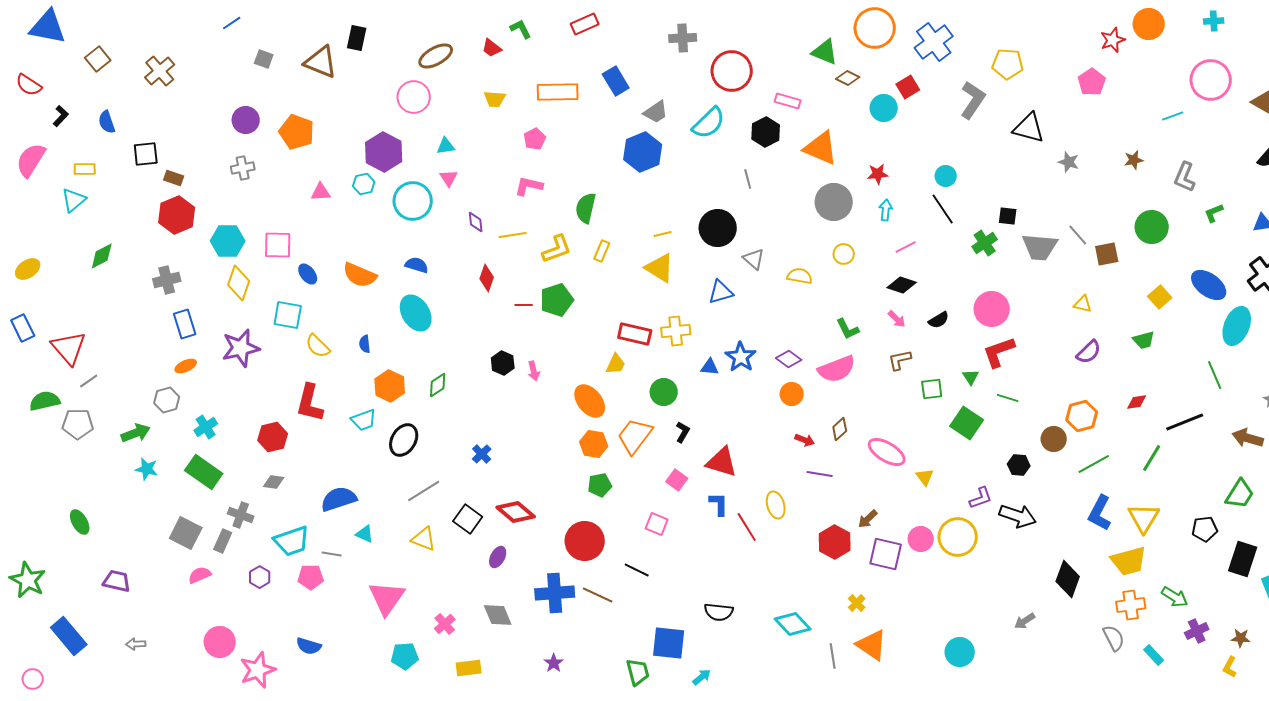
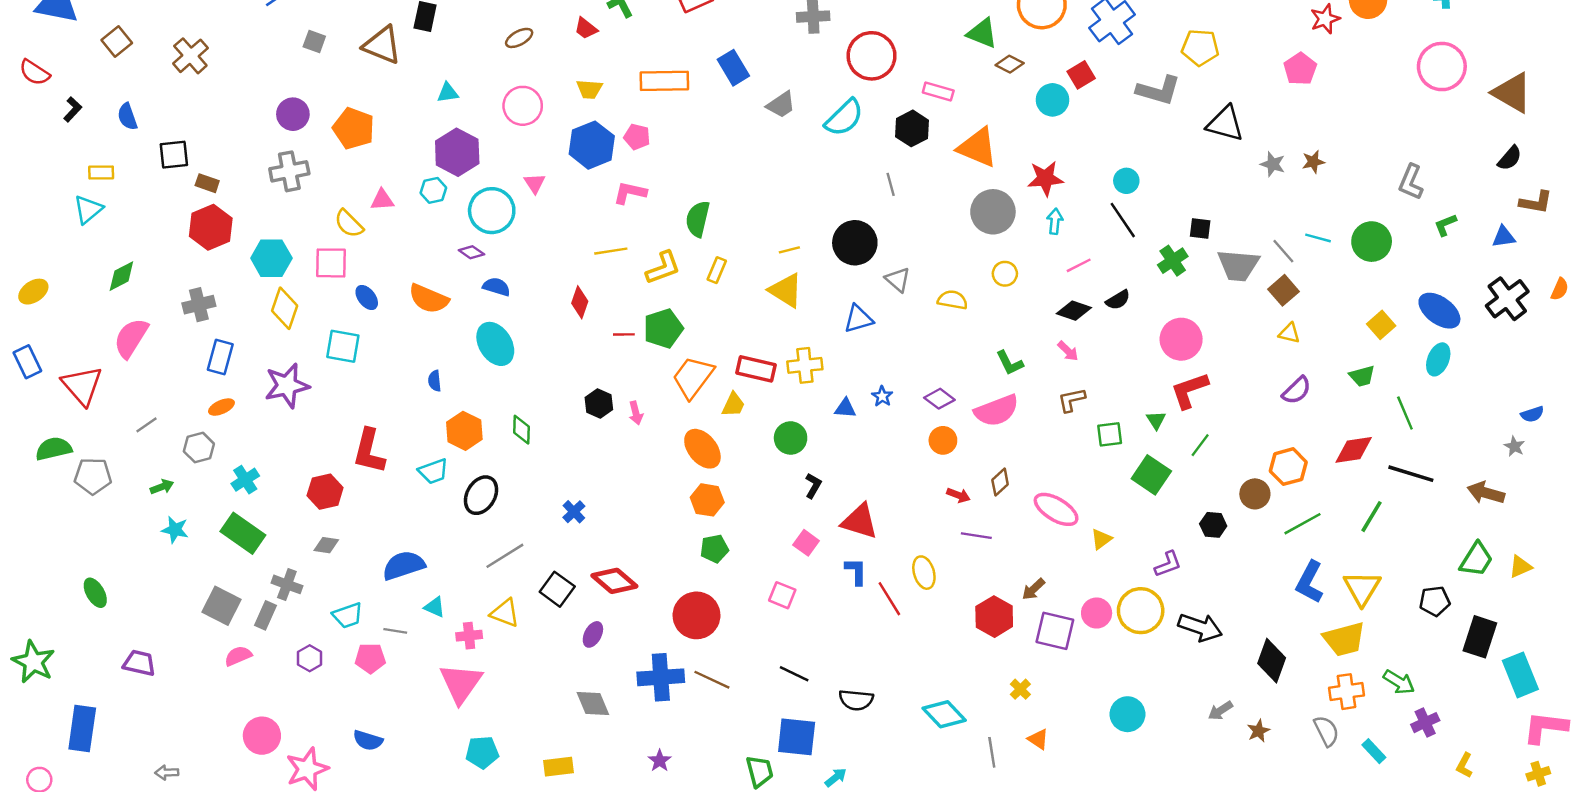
brown ellipse: (436, 56) -> (519, 38), size x0.7
pink circle: (414, 97) -> (523, 106), moved
gray L-shape: (973, 100) -> (1158, 90), turned 72
cyan line: (1173, 116) -> (1318, 238), moved, turned 35
pink pentagon: (535, 139) -> (637, 137), turned -30
cyan triangle: (446, 146) -> (448, 93), moved
blue hexagon: (643, 152) -> (592, 145), moved
pink semicircle: (31, 160) -> (131, 338), moved
brown star: (1134, 160) -> (1313, 162), moved
gray cross: (243, 168) -> (289, 171), size x1.4
red star: (878, 174) -> (1045, 178), size x1.4
purple diamond: (476, 222) -> (471, 252), moved, turned -50
brown square: (1107, 254) -> (1283, 290), moved, turned -30
black semicircle: (939, 320) -> (1118, 300), moved
blue rectangle: (185, 324) -> (220, 357), turned 32
cyan ellipse: (1237, 326) -> (1438, 359), moved, size x0.7
yellow semicircle: (318, 346) -> (349, 224), moved
blue star: (741, 357) -> (882, 396), size x0.6
green line: (1215, 375) -> (1405, 413), moved
gray line: (89, 381) -> (146, 425), moved
green diamond: (438, 385) -> (521, 430), turned -55
green line: (1008, 398) -> (1200, 445), turned -70
red diamond: (1137, 402) -> (1354, 450), size x1.6
black line: (1185, 422) -> (1411, 474), turned 39
green arrow: (136, 433) -> (162, 487), size x0.7
orange trapezoid: (635, 436) -> (693, 377), moved
yellow triangle: (925, 477) -> (1101, 539), turned 30
black arrow: (1018, 516) -> (1200, 627), moved
cyan trapezoid: (292, 541) -> (348, 615), size x0.7
black line: (637, 570) -> (794, 674), moved
pink cross: (445, 624) -> (469, 636), moved, turned 35
blue rectangle: (69, 636) -> (82, 728), turned 48
brown star: (1241, 638) -> (1258, 731), moved, turned -30
gray arrow: (136, 644) -> (167, 773), moved
orange triangle: (872, 645) -> (1038, 739), size x0.6
cyan circle: (960, 652) -> (1127, 714), moved

